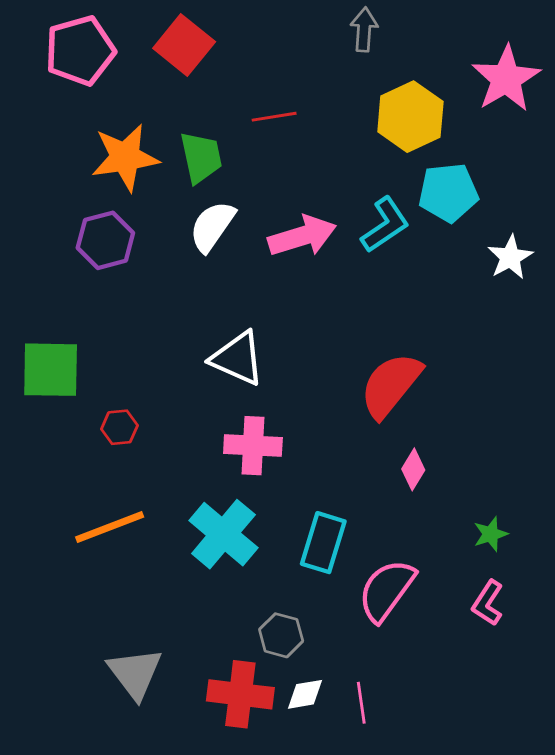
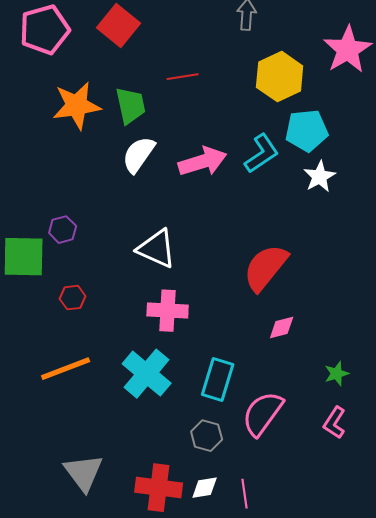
purple hexagon: (105, 240) -> (63, 230), moved, size x0.7
white star: (510, 257) -> (320, 177), moved
pink diamond: (413, 469) -> (282, 328), turned 44
gray hexagon: (281, 635) -> (207, 436), moved

